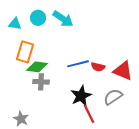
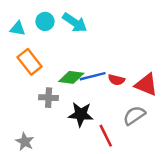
orange rectangle: (25, 52) -> (30, 62), turned -55
green diamond: (37, 67) -> (71, 77), moved
black star: (81, 96) -> (81, 114), moved, turned 30

